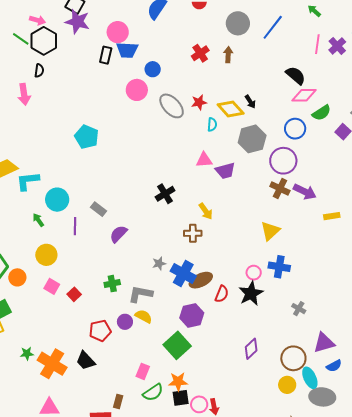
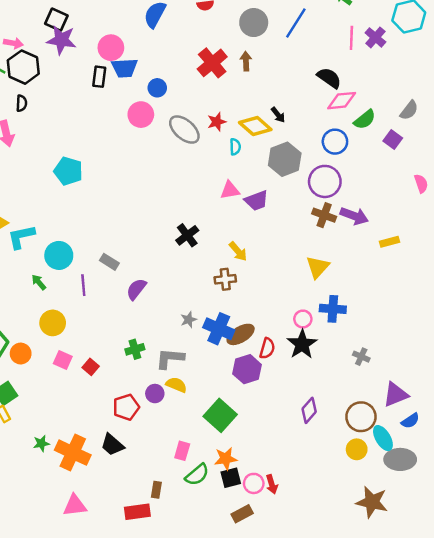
red cross: (200, 53) -> (212, 63), size x1.4
cyan pentagon: (87, 137) -> (68, 171), moved
purple hexagon: (192, 315) -> (247, 369), moved

